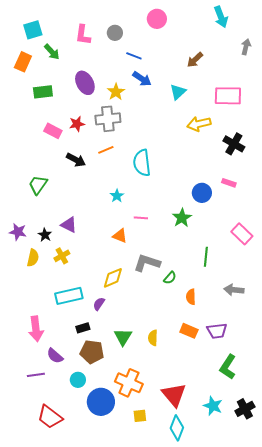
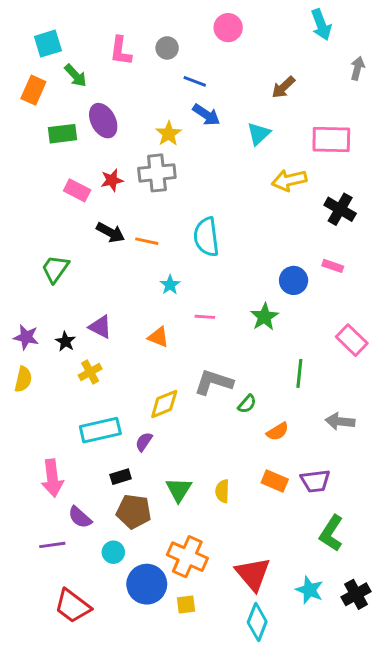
purple ellipse: (85, 83) -> (103, 121), moved
orange line: (106, 150) -> (147, 241), moved, turned 35
orange triangle: (120, 236) -> (158, 337), moved
yellow semicircle: (33, 258) -> (23, 379), moved
orange semicircle: (191, 297) -> (278, 432), turned -119
yellow square: (140, 416) -> (186, 604), moved

